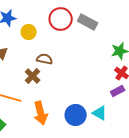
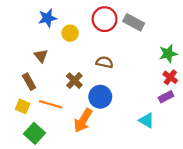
brown semicircle: (45, 59) -> (105, 62), moved
orange arrow: (41, 113) -> (83, 120), turned 45
blue circle: (76, 115) -> (100, 97), moved

